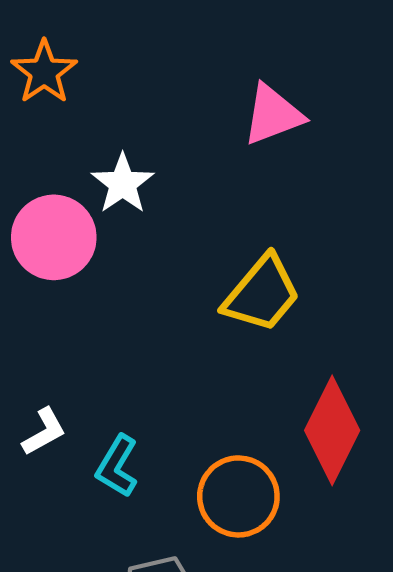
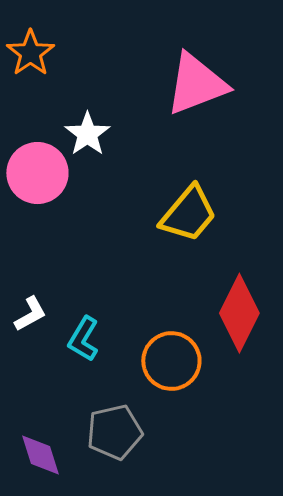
pink triangle: (273, 115) -> (196, 84), size x1.4

